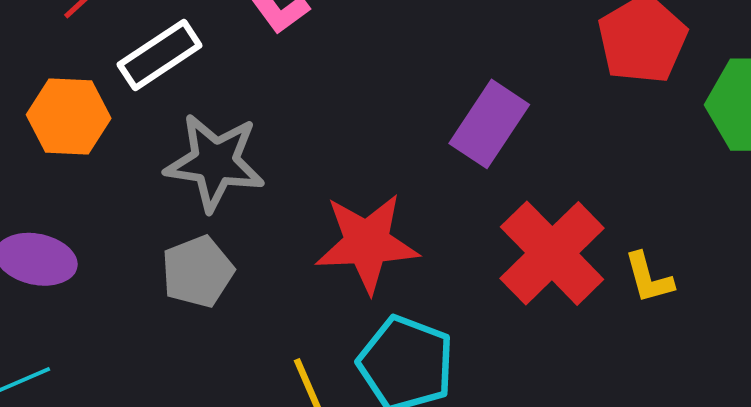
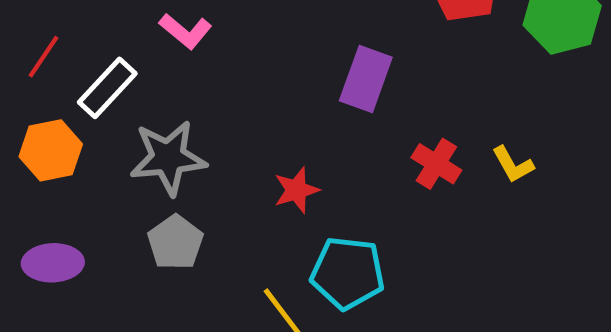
red star: (367, 243) -> (296, 190), size x0.6
red cross: (552, 253) -> (436, 164), size x0.6

